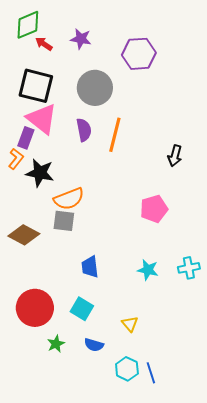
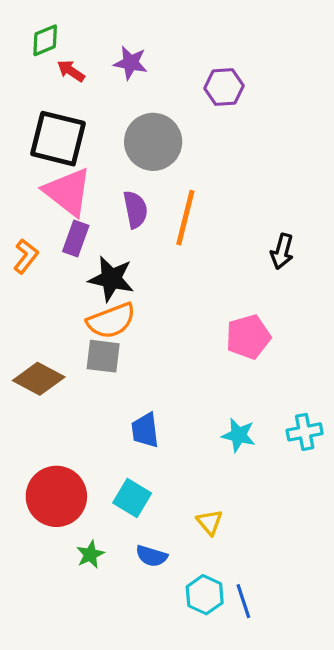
green diamond: (28, 25) -> (45, 40), size x0.7
purple hexagon: (139, 54) -> (224, 87), size x0.7
purple rectangle: (26, 138) -> (76, 239), moved
black star: (40, 173) -> (111, 279), moved

